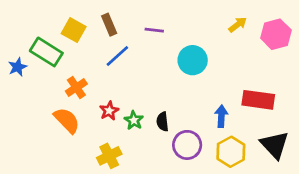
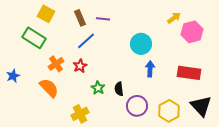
yellow square: (74, 30) -> (46, 14), moved
purple line: (154, 30) -> (103, 19), moved
pink hexagon: (276, 34) -> (192, 32), moved
blue star: (18, 67) -> (13, 76), moved
red star: (109, 111) -> (80, 66), moved
blue arrow: (221, 116) -> (150, 69), moved

